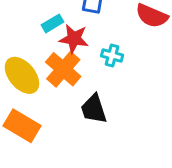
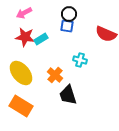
red star: (74, 39) -> (25, 37), moved
orange cross: (63, 69) -> (55, 75), moved, size x0.7

